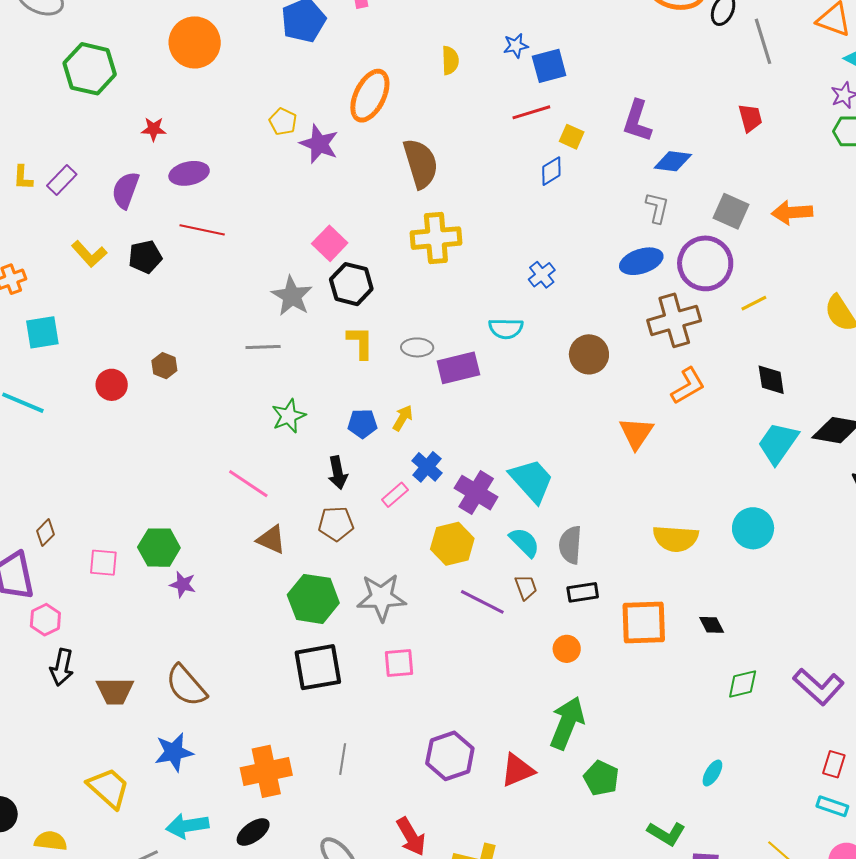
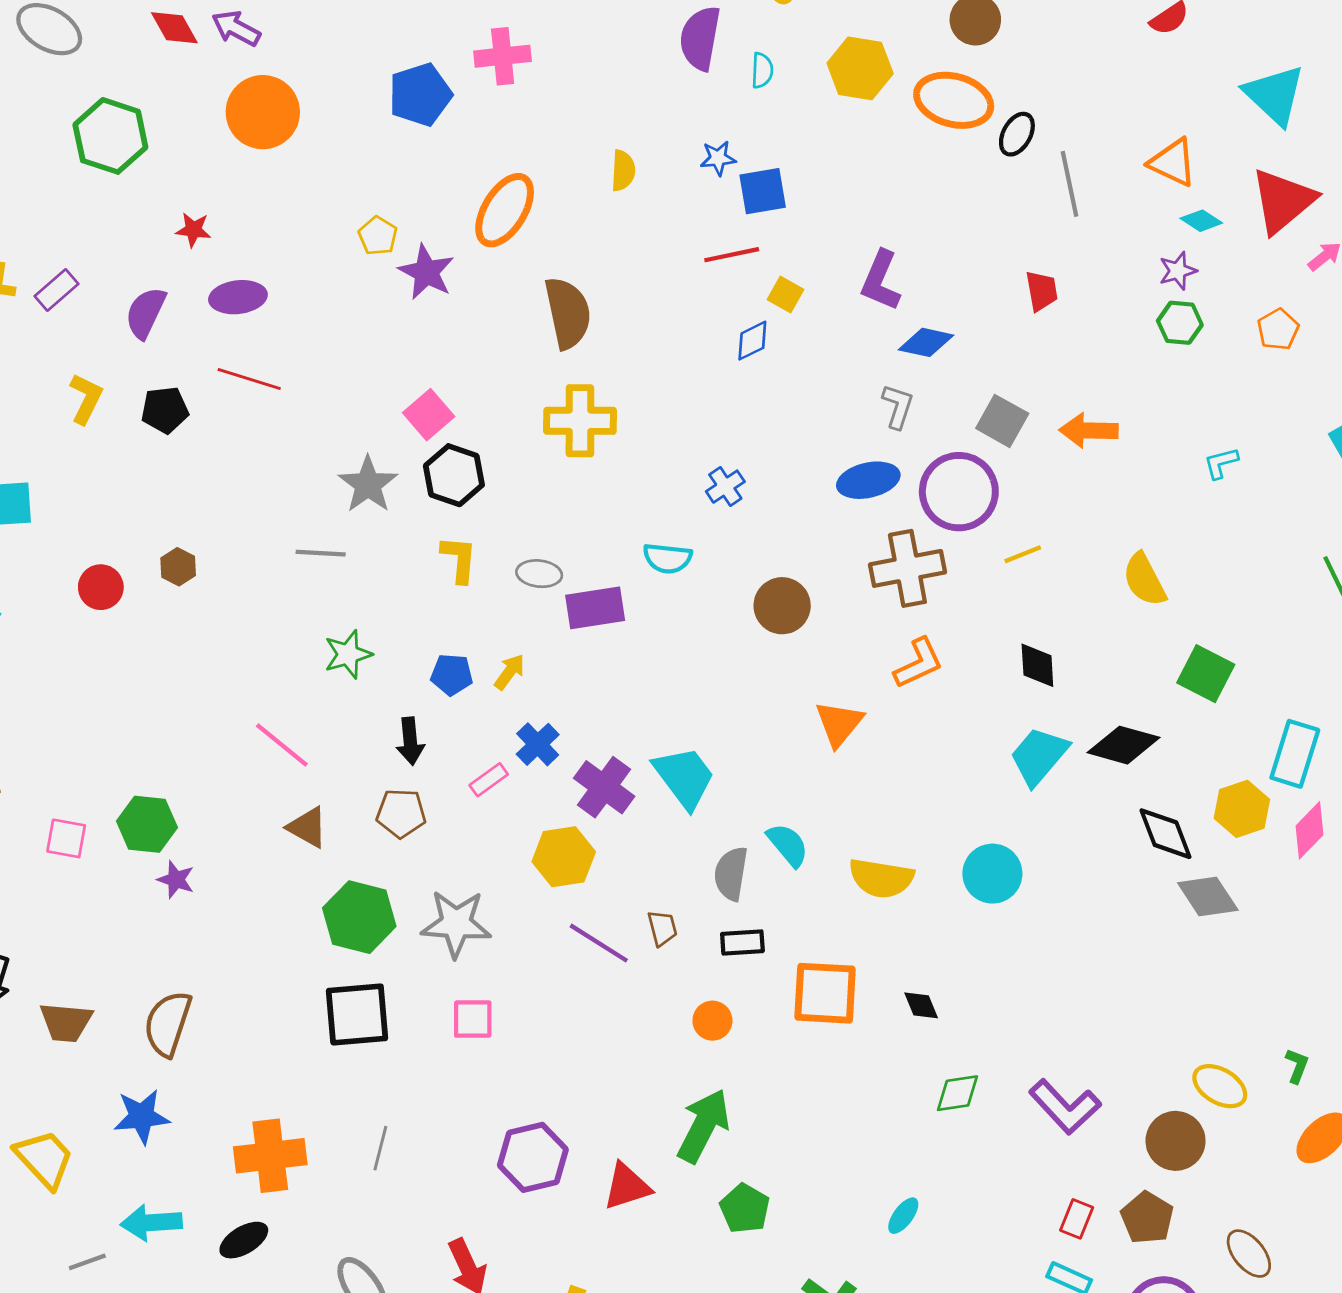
yellow L-shape: (89, 254) -> (86, 399), turned -117
cyan semicircle: (524, 542) -> (788, 845), moved
brown semicircle: (186, 686) -> (168, 1024), turned 54

